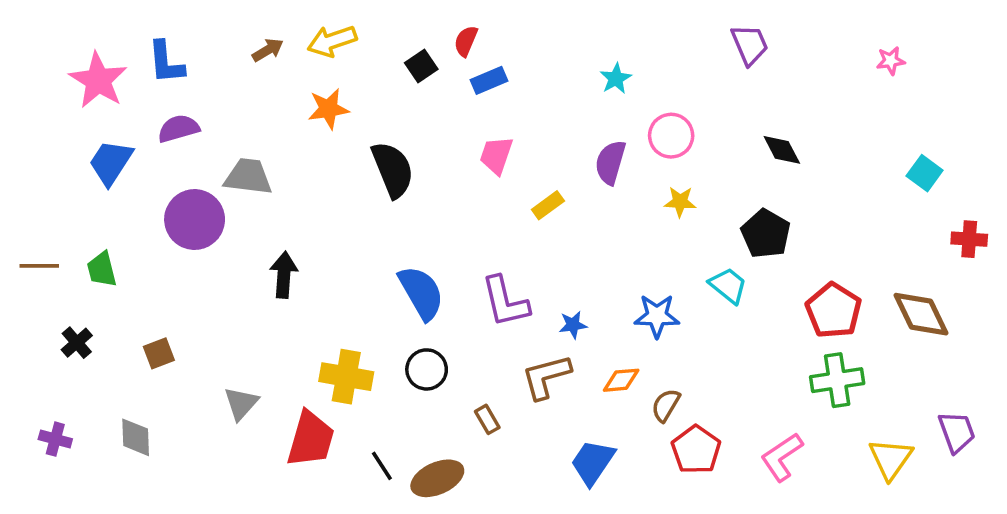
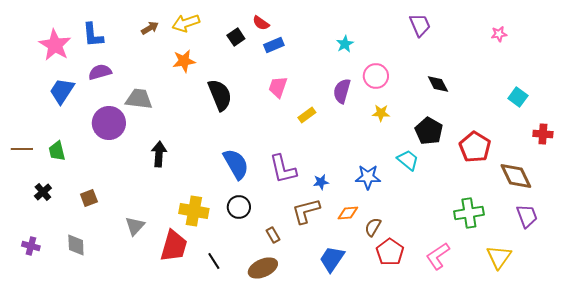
red semicircle: (466, 41) -> (261, 23), turned -78
red pentagon: (834, 311) -> (475, 147), moved
purple trapezoid: (957, 432) -> (527, 216), moved
brown ellipse: (437, 478) -> (263, 268), moved

